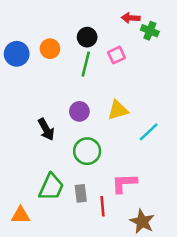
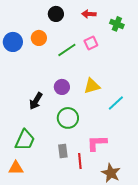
red arrow: (131, 18) -> (89, 14), moved
black circle: (87, 37) -> (56, 14), moved
green line: (86, 64) -> (67, 50), turned 42
black arrow: (46, 129) -> (36, 101), turned 60
green trapezoid: (51, 187) -> (25, 140), moved

